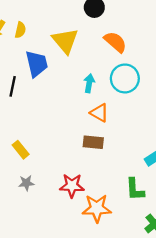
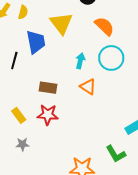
brown rectangle: (93, 142) -> (48, 88), moved
red star: (72, 186) -> (48, 115), moved
green L-shape: (135, 189) -> (116, 154), turned -30

